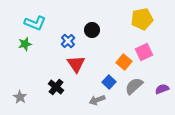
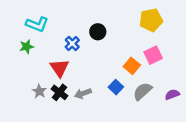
red triangle: (76, 64) -> (59, 68), moved
gray star: (20, 97) -> (39, 91), moved
gray arrow: (97, 100) -> (83, 93), moved

